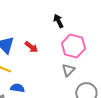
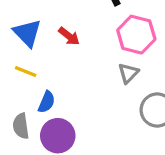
blue semicircle: (17, 88) -> (47, 102), turned 104

